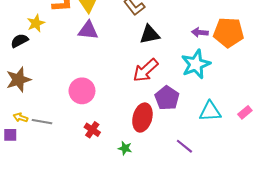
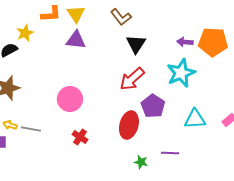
black triangle: (150, 35) -> (136, 44), turned -45
purple line: (184, 146) -> (170, 153), turned -36
green star: (125, 148) -> (141, 162), moved

